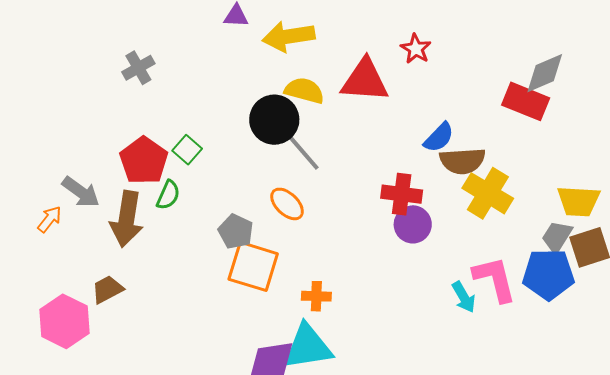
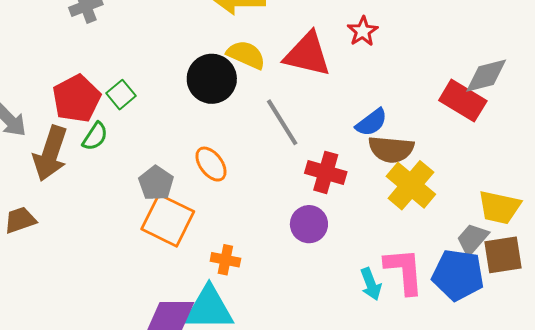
gray line: (300, 149) -> (282, 122), moved
purple circle: (413, 224) -> (309, 224), moved

